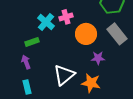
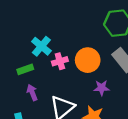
pink cross: (66, 17) -> (60, 61), moved
purple arrow: (26, 62) -> (32, 92), moved

